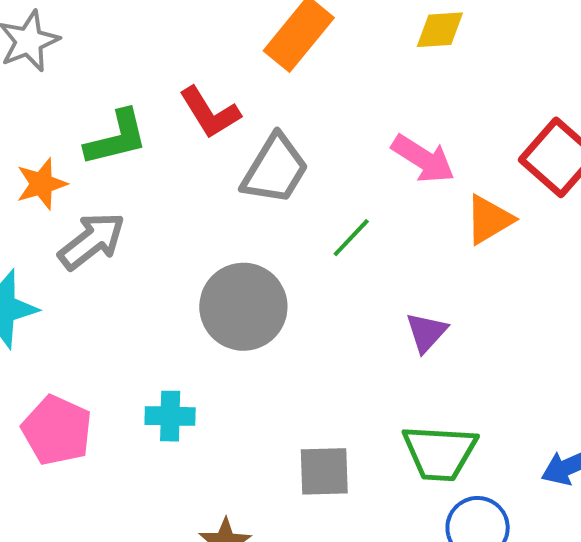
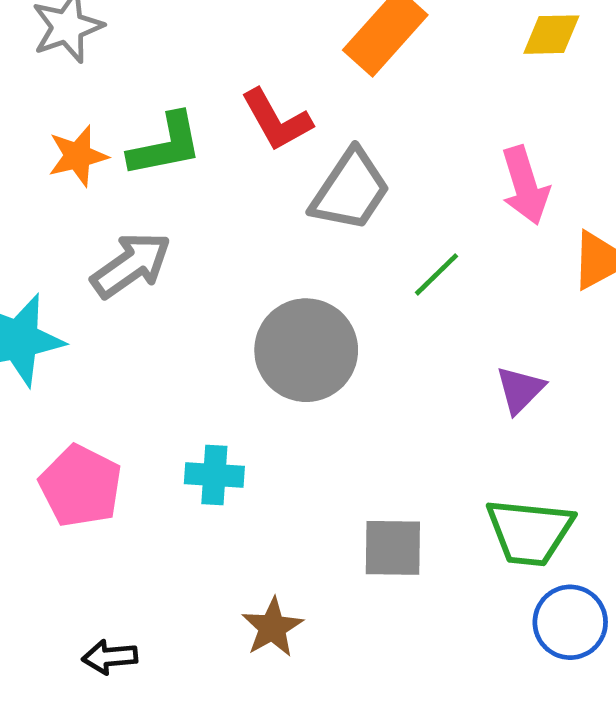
pink arrow: (423, 159) -> (525, 185), turned 38
orange star: (41, 184) -> (78, 156), moved

